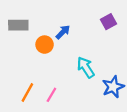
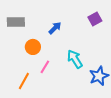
orange circle: (45, 45) -> (33, 47), moved
pink line: (51, 95) -> (45, 67), moved

